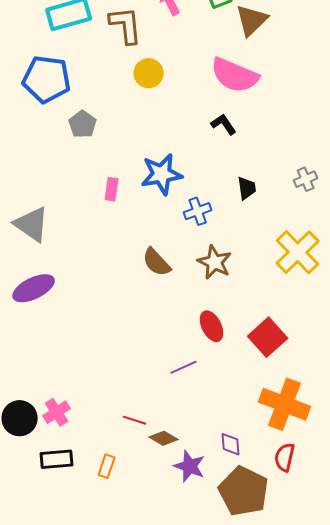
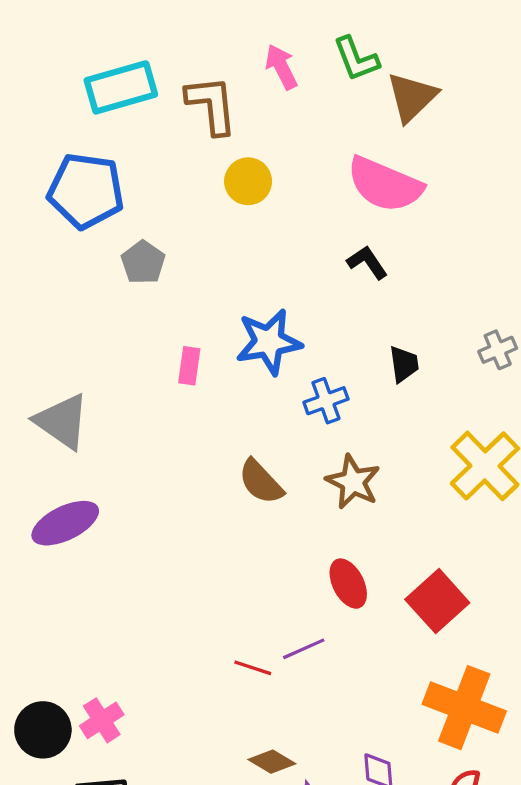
red line: (135, 420) -> (253, 668), moved

